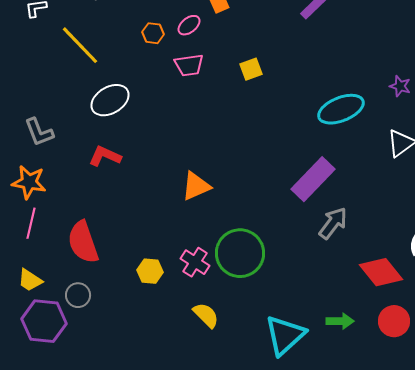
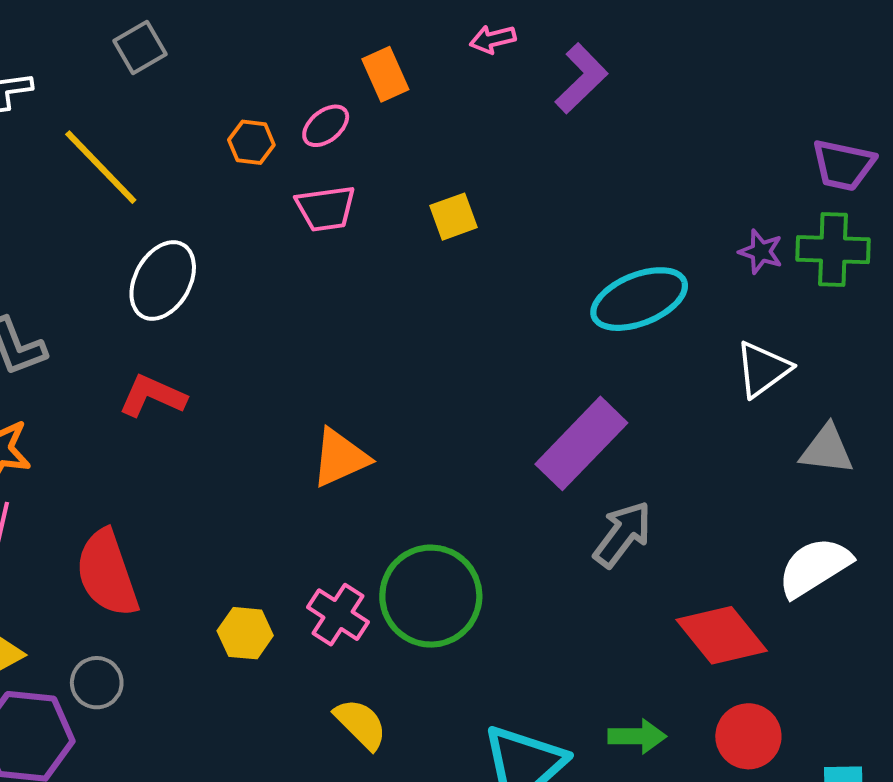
white ellipse: (110, 100) -> (163, 280), turned -30

